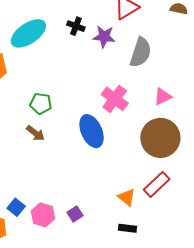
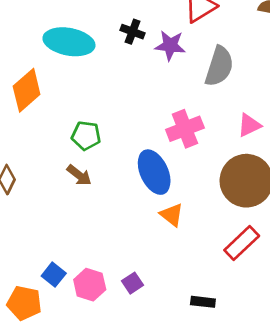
cyan ellipse: (28, 33) -> (69, 42), turned 45
pink cross: (115, 99) -> (185, 129), turned 32
orange triangle: (127, 197) -> (172, 215), moved

